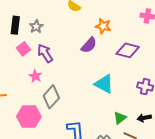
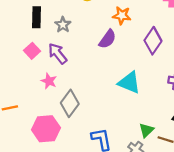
black rectangle: (15, 25) -> (36, 17), moved
gray star: (36, 27) -> (63, 25), moved
purple diamond: (128, 50) -> (153, 41), turned -65
green triangle: (120, 118) -> (146, 130), moved

